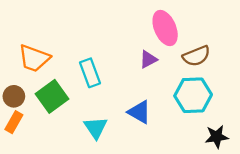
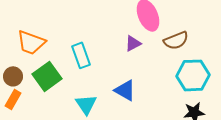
cyan hexagon: (193, 95) -> (193, 75), moved

